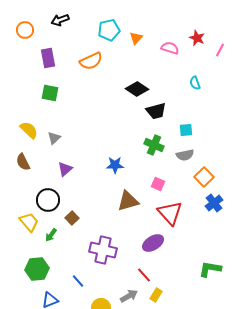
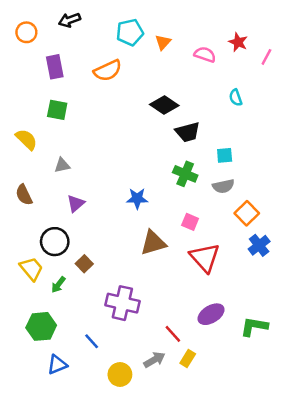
yellow semicircle: (29, 130) -> (26, 139), moved
gray triangle: (54, 138) -> (62, 165), turned 32
purple ellipse: (153, 243) -> (211, 314), moved

